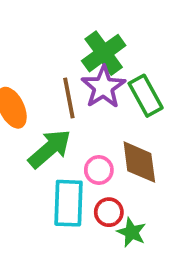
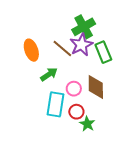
brown line: (69, 98) -> (62, 48), turned -45
green arrow: (50, 149) -> (49, 74), size x0.7

